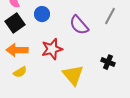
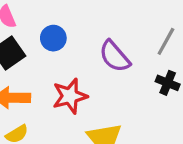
black cross: (108, 62) -> (168, 83), moved

